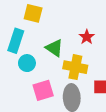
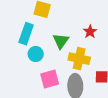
green triangle: (54, 48) -> (61, 41), turned 30

